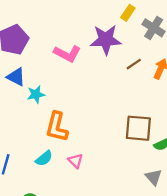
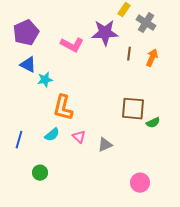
brown line: (134, 64) -> (129, 54), turned -48
gray triangle: (154, 177) -> (105, 145), moved, turned 49

